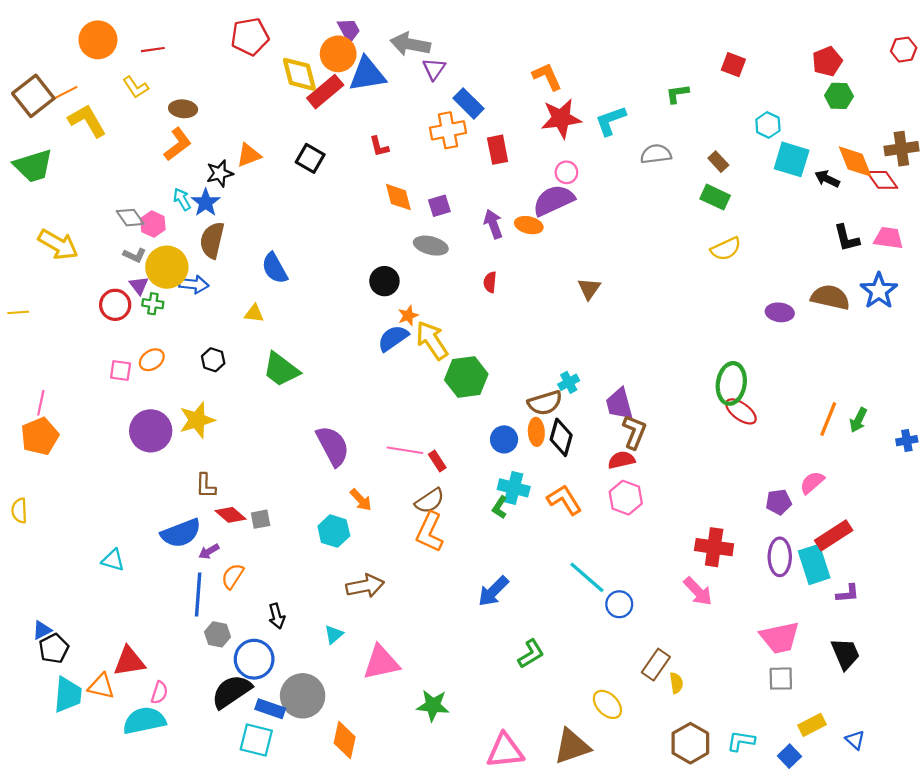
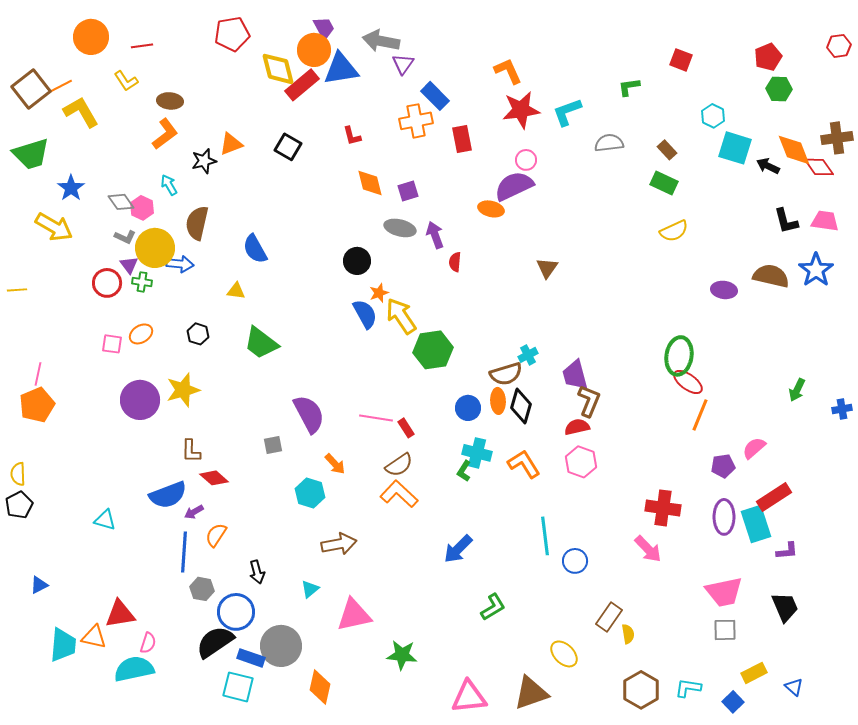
blue star: (206, 202) -> (71, 188), moved
purple arrow: (493, 224) -> (435, 235), moved
blue semicircle: (393, 338) -> (365, 314), turned 96
orange line: (828, 419) -> (700, 415), moved
gray square: (261, 519) -> (273, 445), moved
orange L-shape: (430, 532) -> (399, 494), turned 108
cyan line: (587, 577) -> (545, 536), turned 42
black pentagon: (54, 648) -> (19, 505), moved

